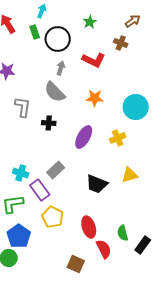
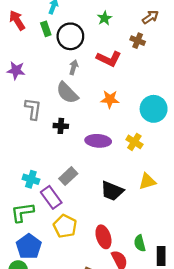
purple ellipse: (84, 137) -> (98, 141), turned 65
yellow cross: (118, 138) -> (134, 142), turned -35
black rectangle: (143, 245) -> (161, 256), turned -36

